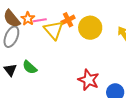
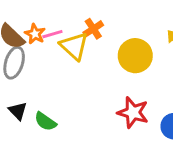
yellow circle: (90, 28) -> (135, 56), moved
green semicircle: (30, 67) -> (45, 121), moved

